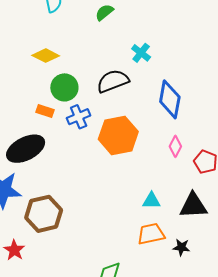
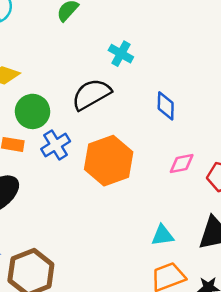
blue diamond: (170, 99) -> (166, 106), size x0.6
pink diamond: (175, 146) -> (182, 163), turned 60

